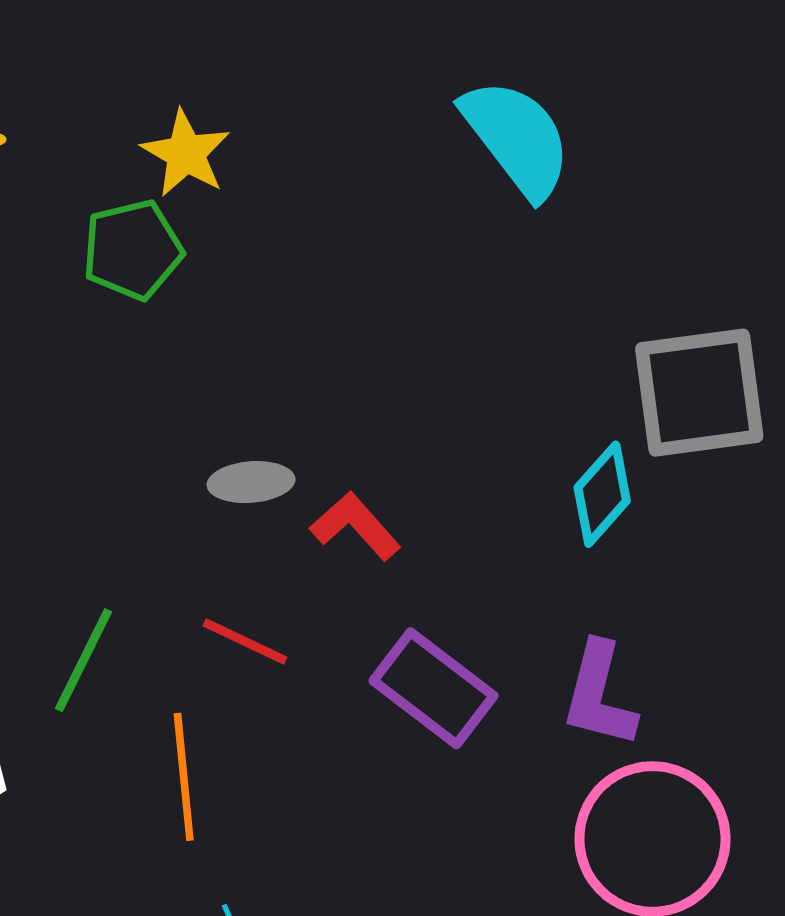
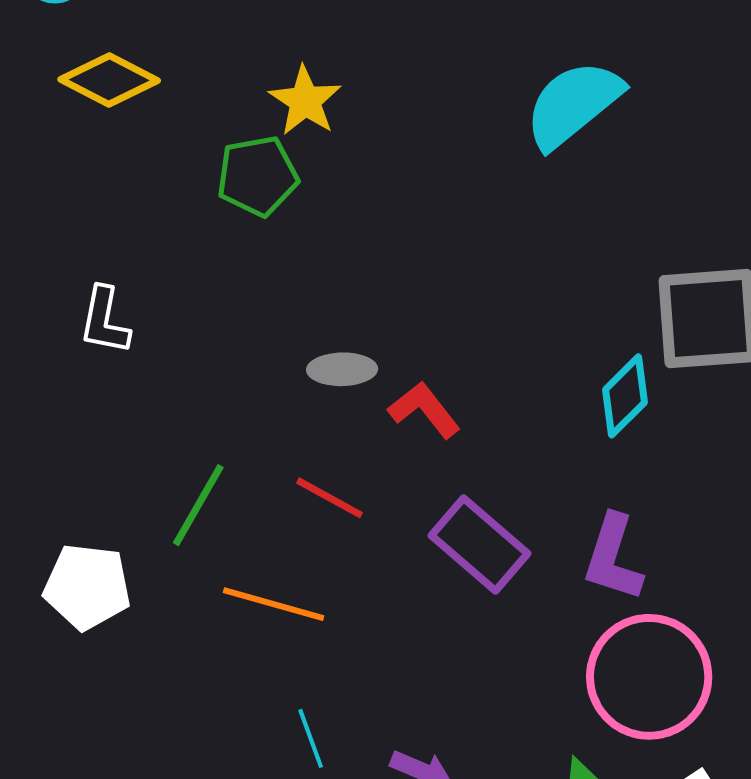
cyan semicircle: (517, 138) -> (573, 104), turned -95
orange line: (184, 777) -> (274, 604), turned -72

